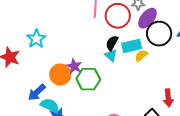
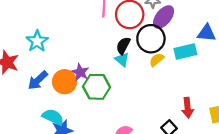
black circle: (159, 34) -> (151, 39), moved
cyan rectangle: (132, 46) -> (185, 52), moved
blue arrow: (37, 92) -> (38, 80), moved

